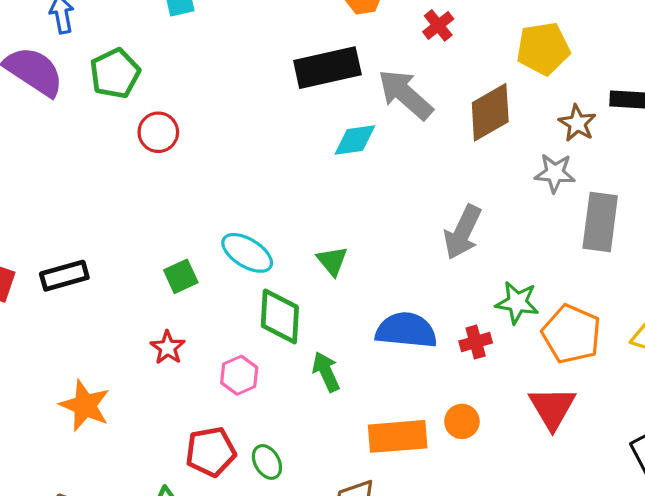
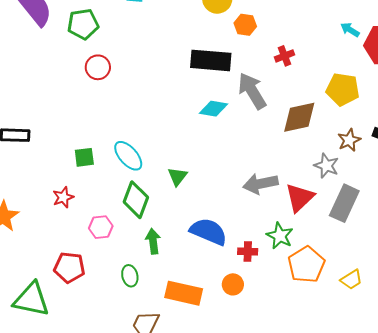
gray arrow: (463, 232) -> (260, 184), turned 36
red triangle: (552, 408) -> (300, 198), moved
orange circle: (462, 421) -> (233, 284), moved
green ellipse: (267, 462) -> (130, 276), moved

